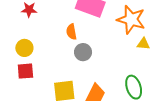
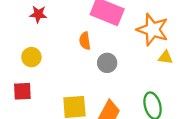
gray circle: (83, 52) -> (107, 63), moved
red square: (25, 71) -> (22, 91), moved

